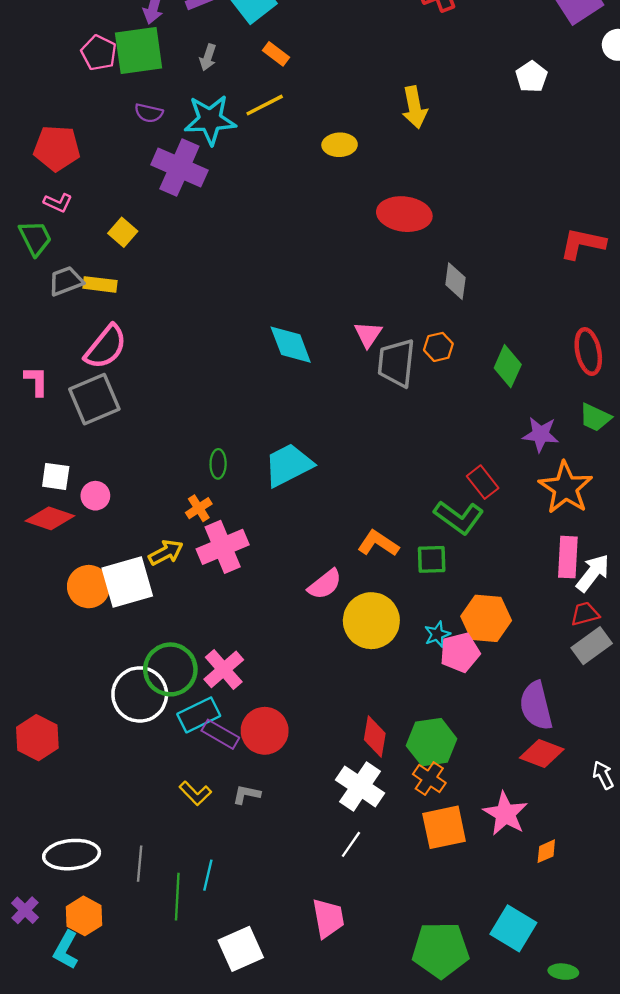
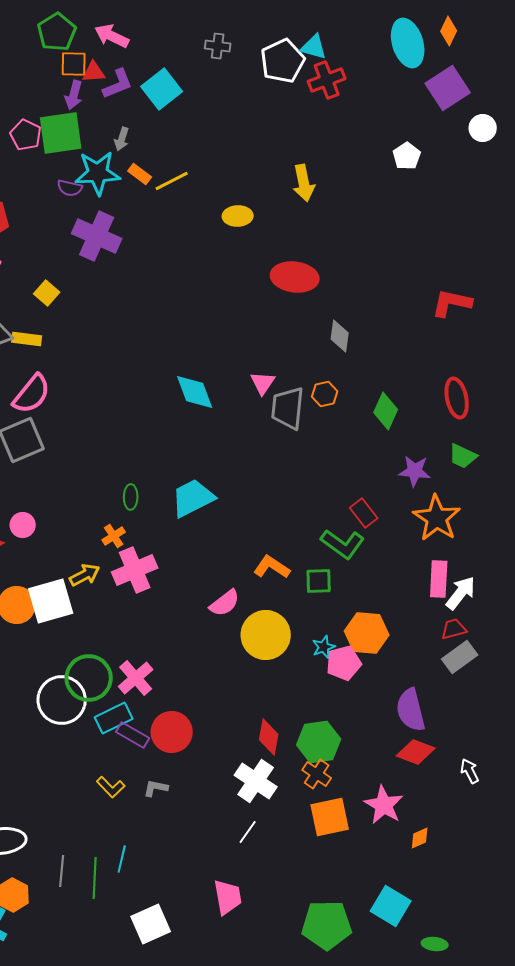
orange rectangle: (276, 54) -> (140, 174), moved
cyan star: (210, 120) -> (98, 173), moved
gray line: (140, 864) -> (62, 871), moved

